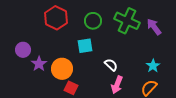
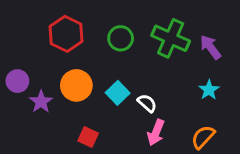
cyan square: (85, 46) -> (118, 93), moved, turned -35
cyan star: (153, 66) -> (209, 90), moved
orange circle: (62, 69) -> (76, 85), moved

